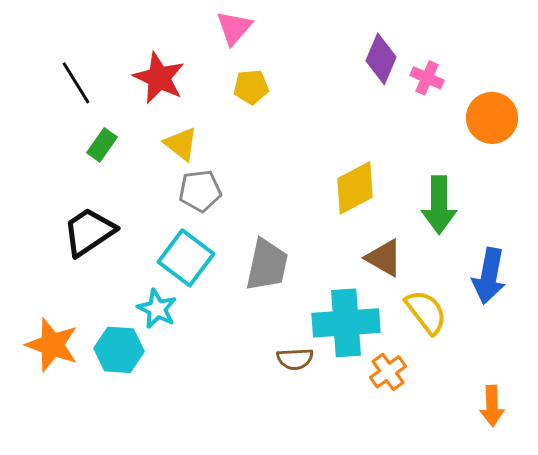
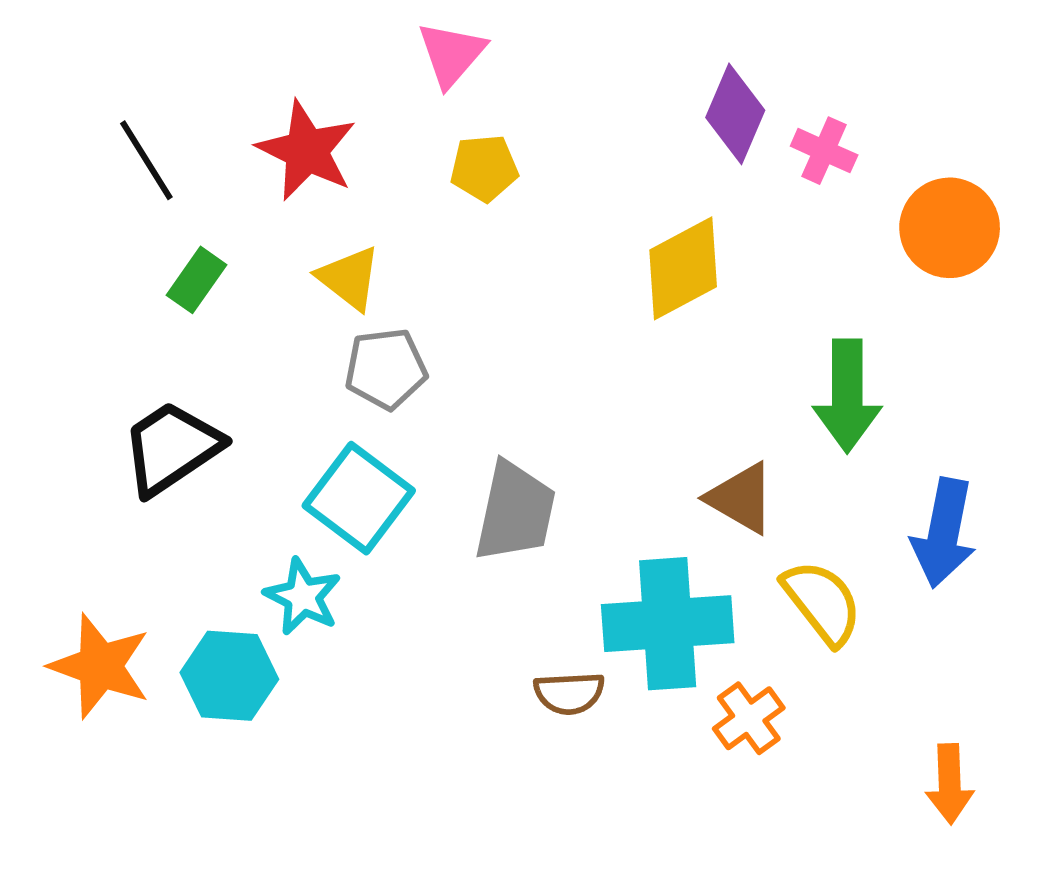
yellow diamond: (355, 188) -> (683, 268), moved

